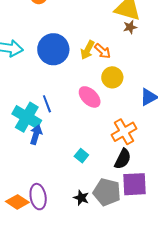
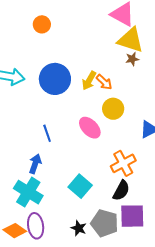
cyan cross: (27, 117) -> (28, 192), moved
cyan square: (81, 156) -> (80, 186), size x1.6

